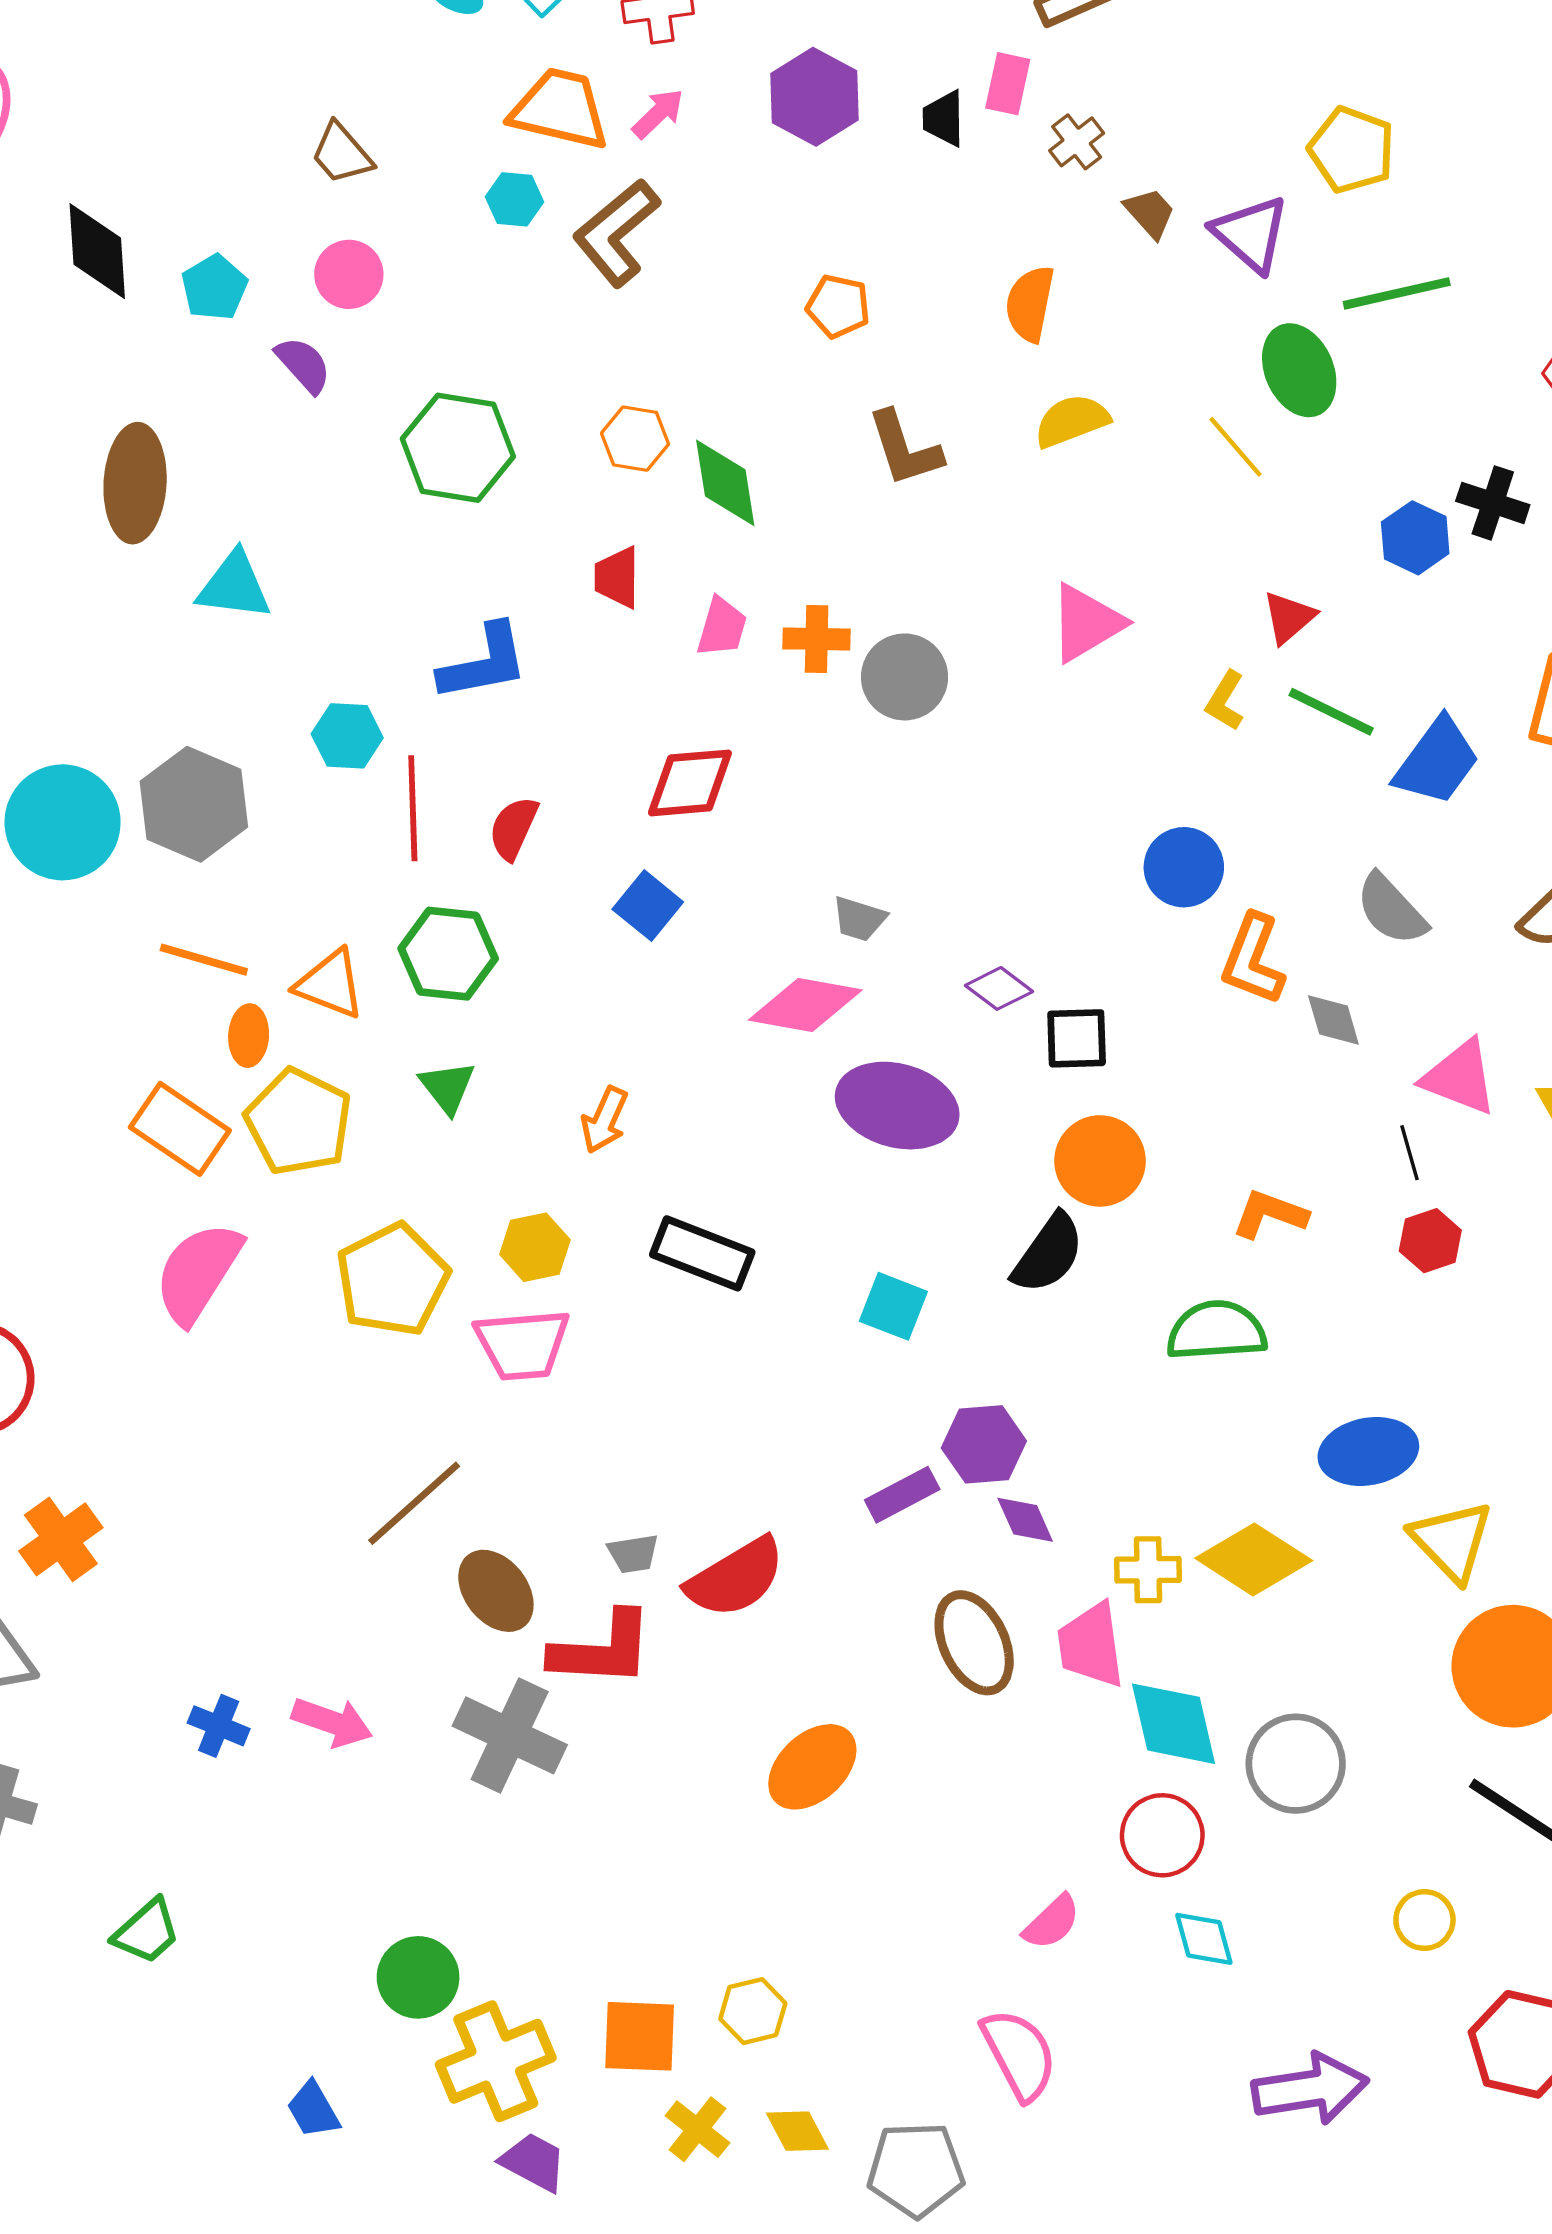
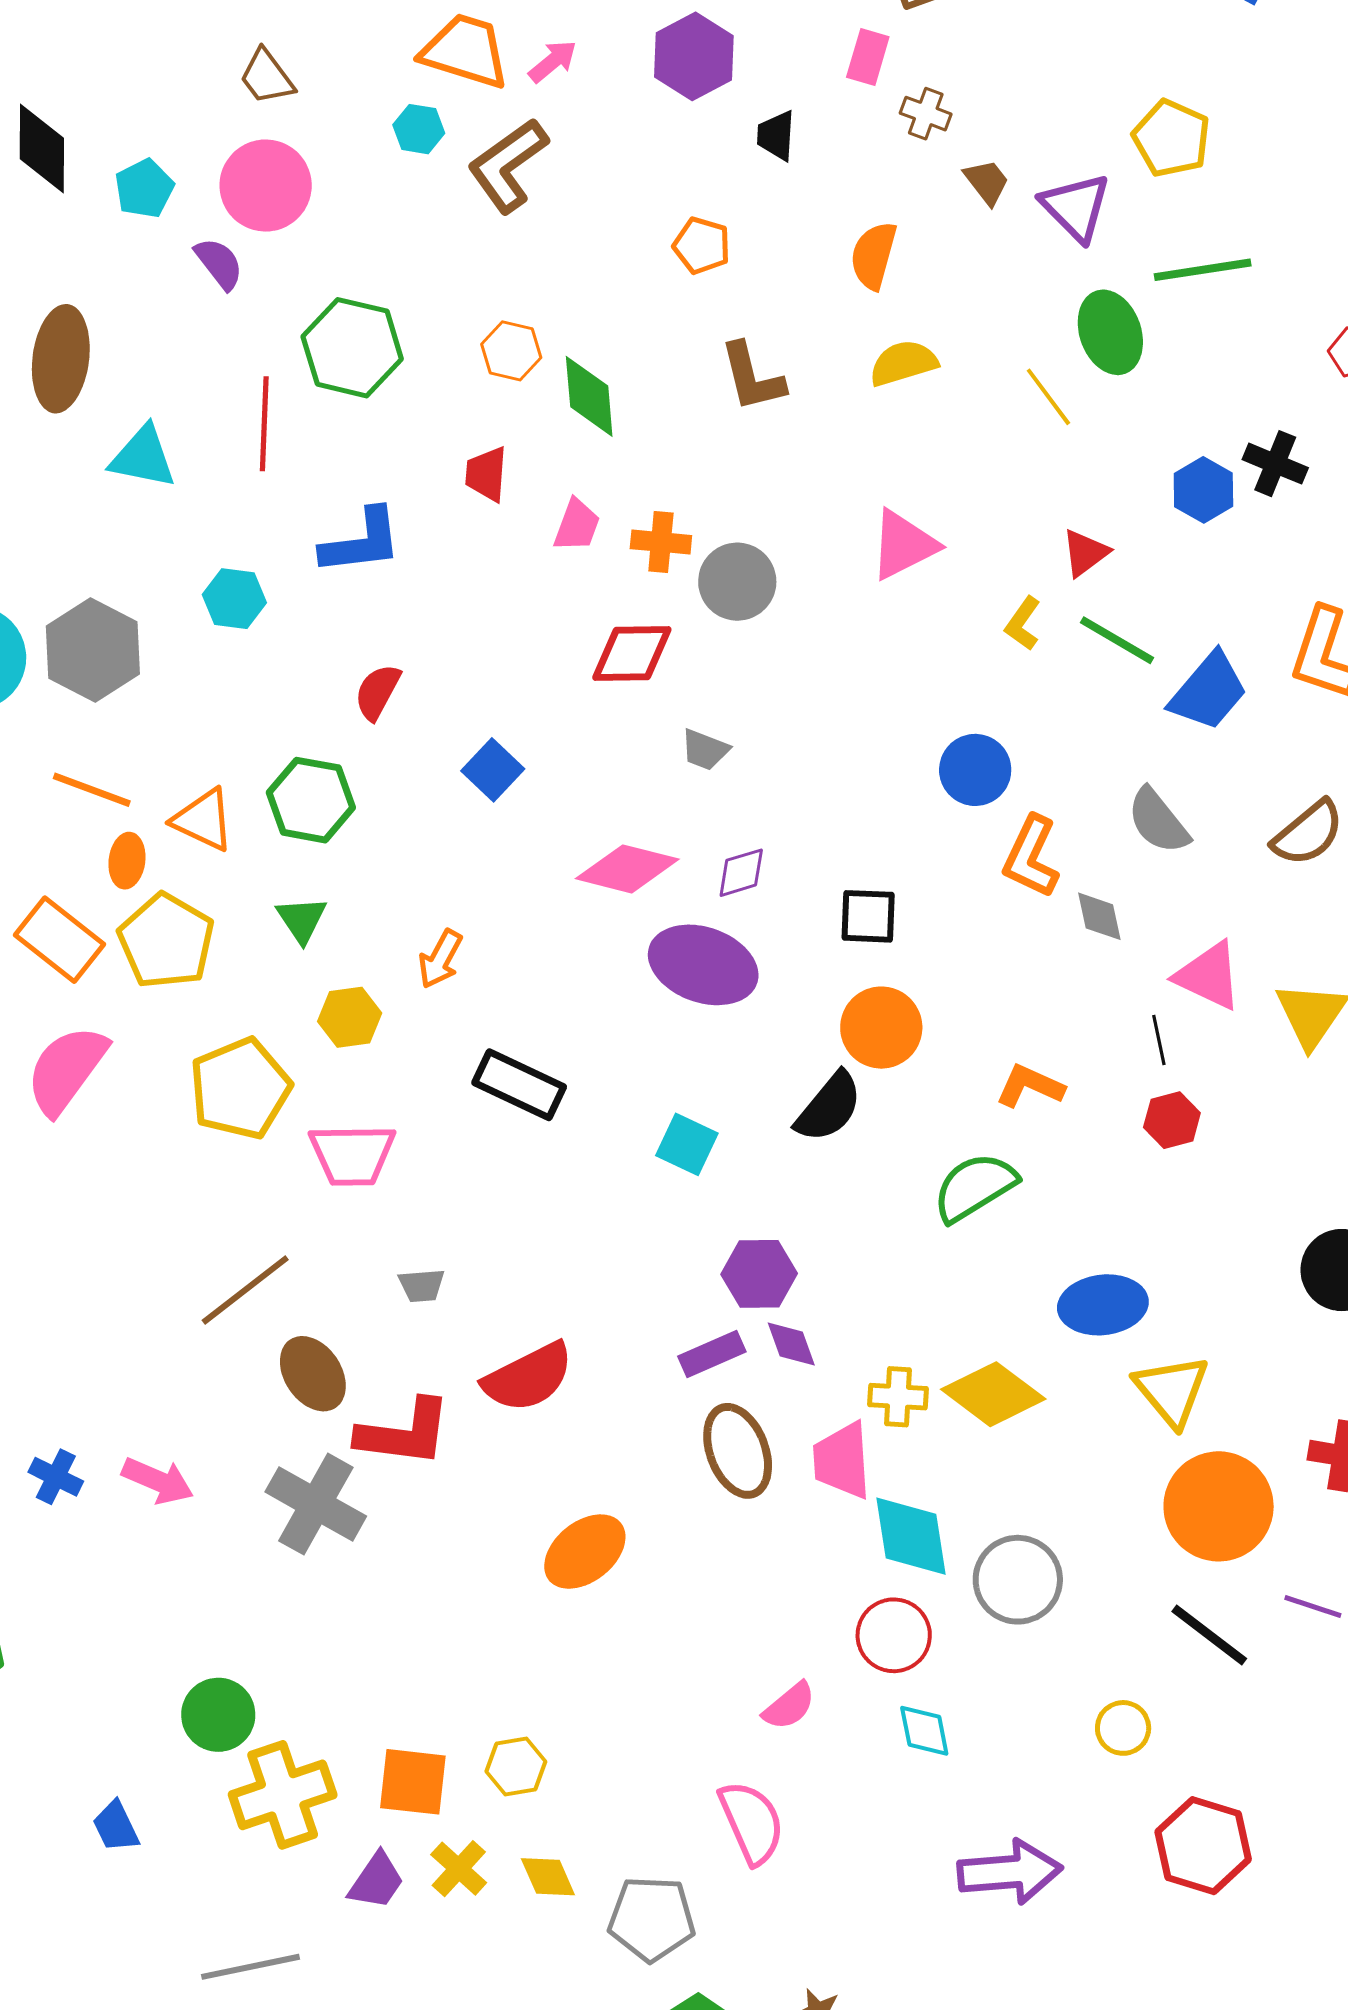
black trapezoid: (944, 118) -> (776, 136), moved
brown cross: (1077, 142) -> (926, 114), turned -36
pink circle: (349, 274) -> (266, 186), size x1.5
red diamond: (690, 783) -> (632, 653), moved
red line: (413, 808) -> (264, 424), moved
gray trapezoid: (859, 919) -> (705, 750), moved
purple diamond: (999, 988) -> (741, 873), moved, turned -58
yellow hexagon: (535, 1247) -> (350, 1017), moved
green semicircle: (1216, 1331) -> (975, 1187), turned -32
purple rectangle: (902, 1495) -> (712, 1354), moved
gray trapezoid: (633, 1554) -> (422, 1285), moved
purple trapezoid: (534, 2162) -> (377, 1881), moved, turned 92

